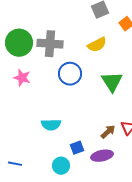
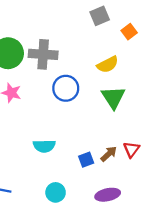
yellow semicircle: (97, 45) -> (108, 65), moved
blue square: (77, 148) -> (86, 160), moved
purple ellipse: (102, 156) -> (108, 195), moved

